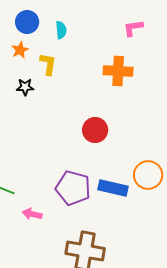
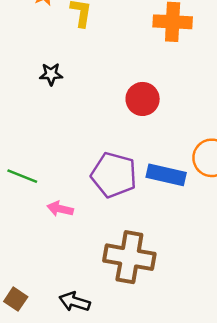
black star: (25, 87) -> (51, 74), moved

